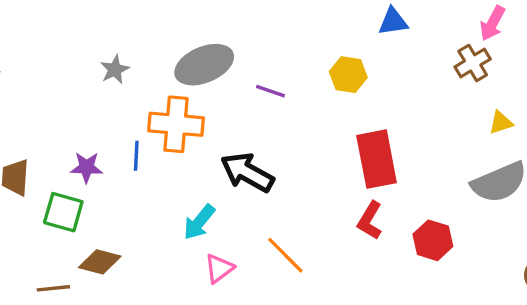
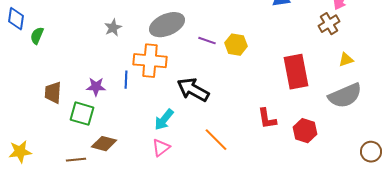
yellow hexagon: (348, 75) -> (236, 45), moved
red rectangle: (377, 159) -> (296, 72), moved
red L-shape: (370, 220) -> (267, 119), turned -40
pink triangle: (219, 268) -> (161, 148), moved

